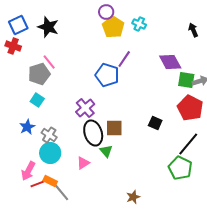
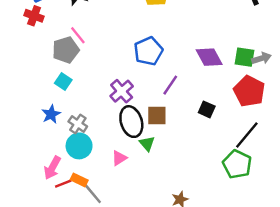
purple line: (124, 59) -> (170, 85), moved
purple diamond: (170, 62) -> (209, 57), moved
blue pentagon: (107, 75) -> (148, 51), turned 30

